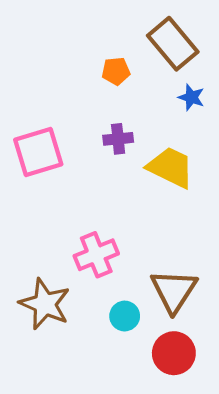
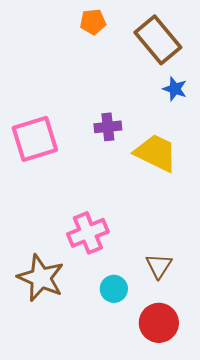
orange pentagon: (116, 71) -> (93, 22), moved
brown triangle: (174, 291) -> (159, 266), size x0.6

